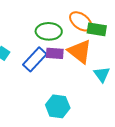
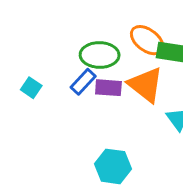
blue rectangle: (35, 59) -> (83, 82), moved, size x0.7

